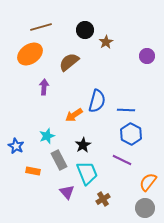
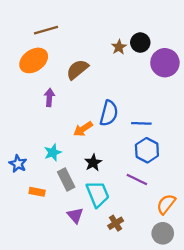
black circle: (85, 30) -> (140, 43), moved
purple circle: (147, 56) -> (165, 63), size x1.6

